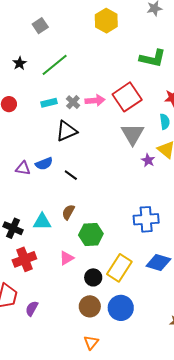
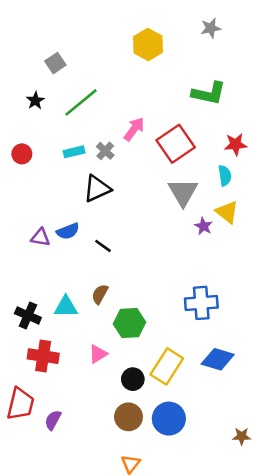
gray square: (40, 26) -> (55, 63), moved
pink arrow: (95, 100) -> (134, 129), moved, turned -48
red cross: (24, 259) -> (43, 356), turned 30

